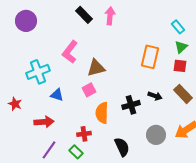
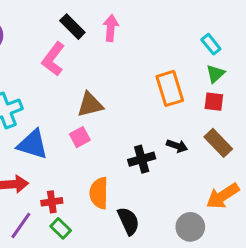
pink L-shape: (70, 52) -> (53, 59), moved
orange rectangle: (150, 57) -> (170, 88), turned -30
blue triangle: (57, 95) -> (33, 144), size x1.6
orange semicircle: (102, 113) -> (99, 193), moved
red cross: (84, 134) -> (52, 202), moved
gray circle: (156, 135) -> (190, 227), moved

